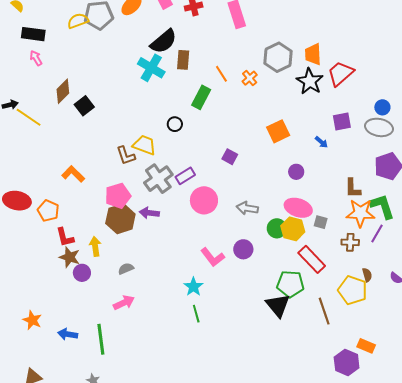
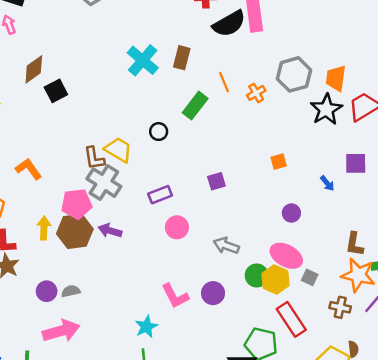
black semicircle: (164, 41) -> (229, 24), moved
orange square: (278, 131) -> (279, 162), size x0.6
purple square: (230, 157) -> (216, 181), turned 35
gray cross: (158, 179) -> (104, 183), moved, turned -32
pink circle: (204, 200) -> (177, 227), size x0.7
yellow arrow: (95, 246) -> (44, 228), moved
purple circle: (82, 273) -> (47, 291), moved
pink arrow: (124, 303) -> (61, 331), size x1.4

